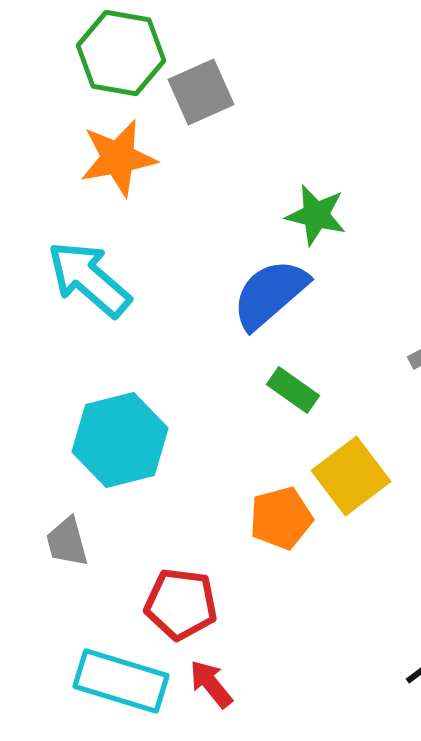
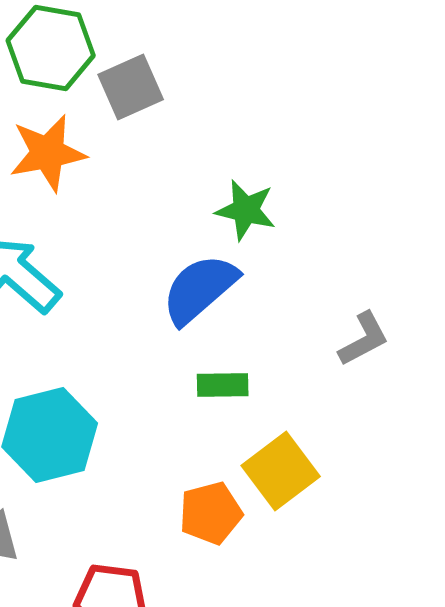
green rectangle: (293, 390) -> (223, 385), turned -36

